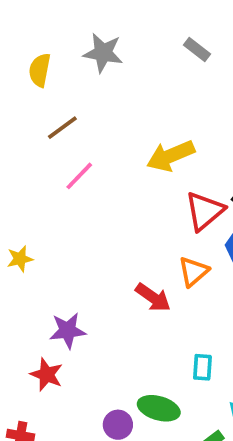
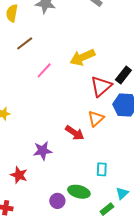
pink line: (79, 176) -> (44, 70), moved
purple star: (68, 331) -> (43, 151), moved

